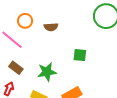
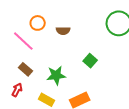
green square: (80, 55) -> (90, 61), turned 32

